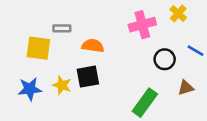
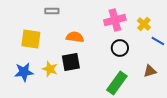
yellow cross: (178, 13) -> (144, 24), moved
gray rectangle: (62, 28) -> (52, 11), moved
black circle: (165, 59) -> (120, 48), moved

